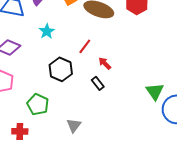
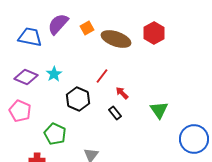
cyan star: (47, 31) -> (54, 74), moved
green triangle: (155, 91) -> (159, 110), moved

